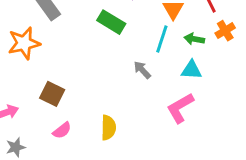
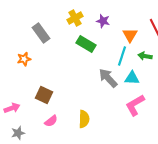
orange star: (24, 43) -> (24, 59), size x0.6
gray arrow: (142, 70) -> (108, 78), size x1.5
cyan triangle: (191, 70) -> (132, 78), moved

